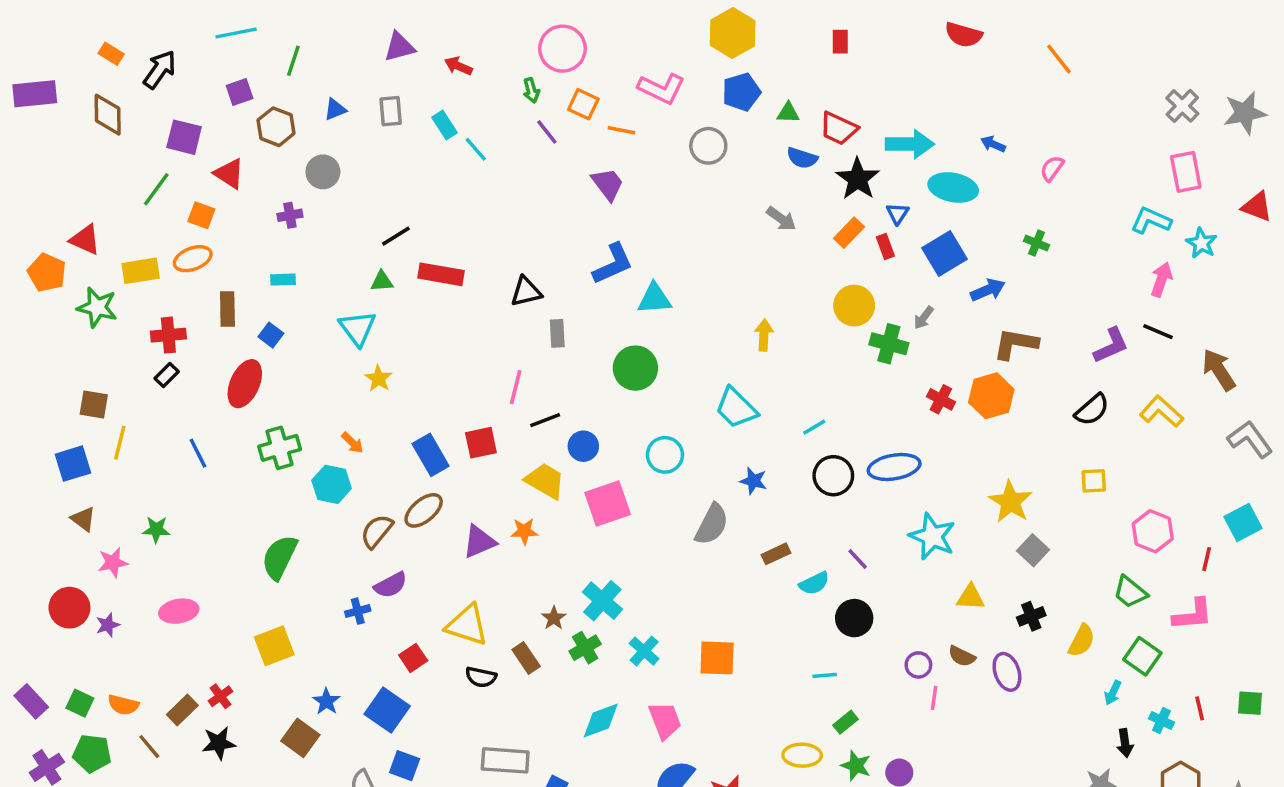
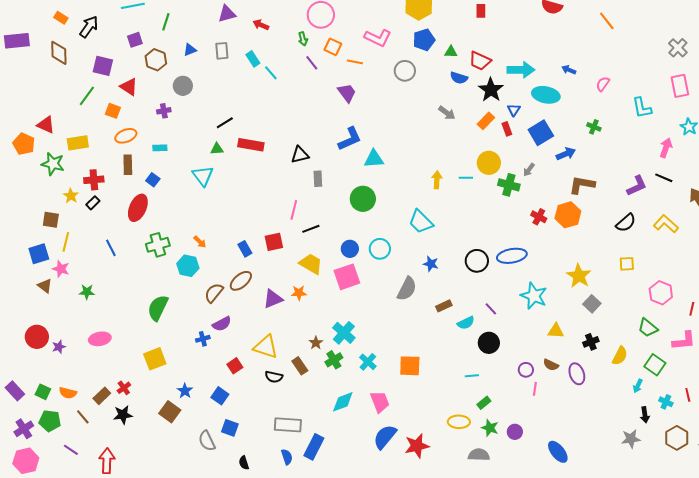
cyan L-shape: (1151, 220) -> (642, 108), moved, turned -125
orange ellipse: (193, 259) -> (126, 136), moved
yellow star: (378, 378) -> (71, 196), moved
cyan line: (814, 427) -> (466, 178), moved, turned 32
blue circle: (583, 446) -> (350, 249), moved
blue rectangle: (431, 455) -> (245, 249), size x0.7
pink star: (113, 562) -> (61, 269), moved, turned 30
blue square: (387, 710) -> (220, 396), size x0.7

